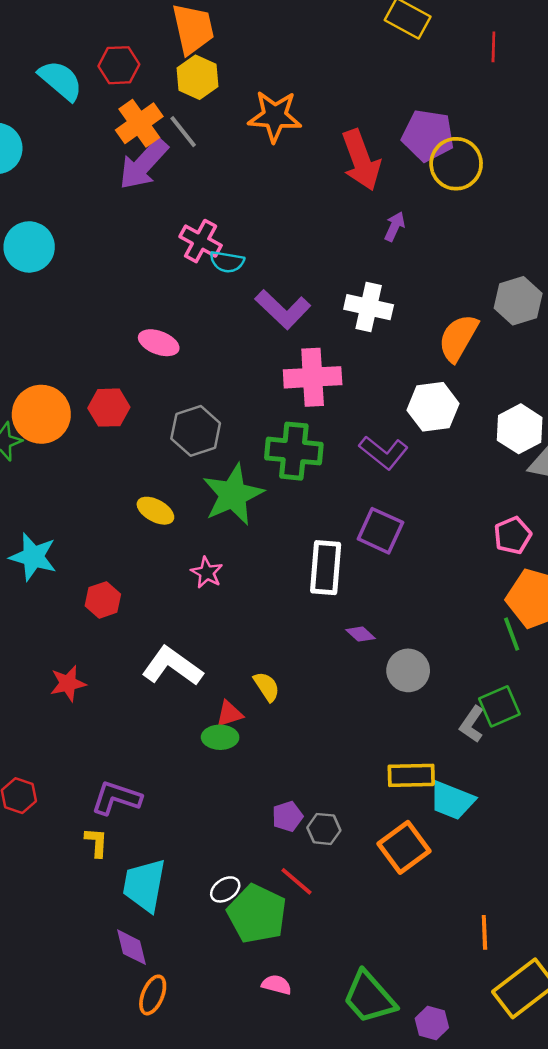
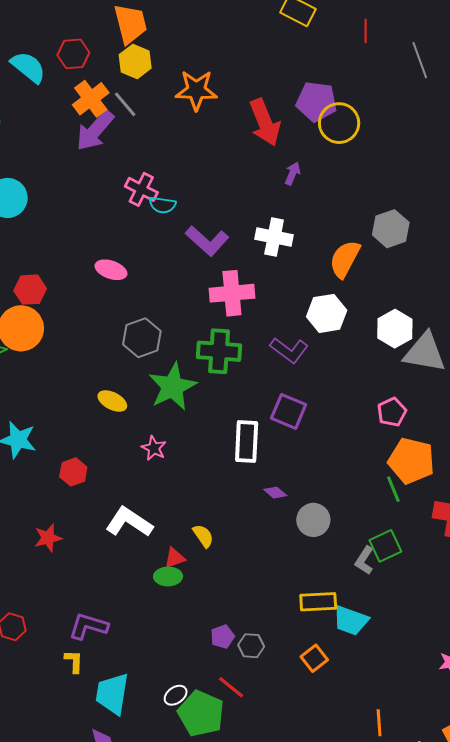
red hexagon: (109, 408) -> (30, 290), moved
orange square: (404, 847) -> (314, 658), size x0.7

